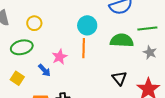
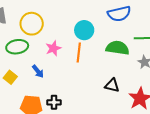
yellow circle: (34, 23) -> (32, 24), size x1.5
pink star: (60, 57) -> (53, 48), moved
black triangle: (119, 78) -> (112, 85), turned -42

